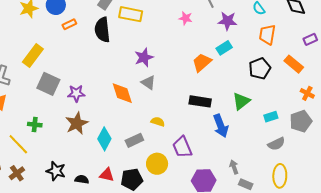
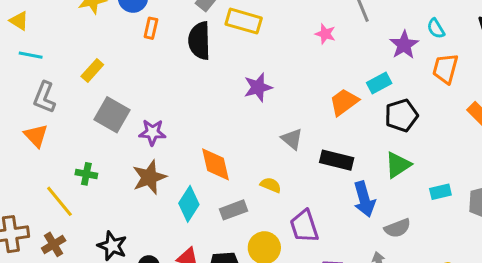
purple star: (228, 21) -> (404, 45), moved, turned 30
orange rectangle: (69, 24) -> (151, 28), turned -56
yellow rectangle: (33, 56) -> (92, 70), size x0.7
black pentagon: (260, 68) -> (401, 115), moved
gray triangle: (148, 83) -> (292, 139), moved
orange diamond: (122, 93) -> (215, 164), moved
gray semicircle: (276, 144) -> (397, 228), moved

